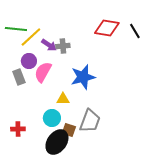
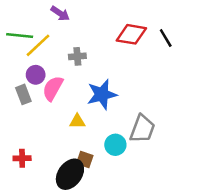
purple arrow: (49, 45) -> (60, 13), moved
cyan circle: (52, 118) -> (115, 145), moved
gray trapezoid: (90, 121) -> (142, 129), moved

